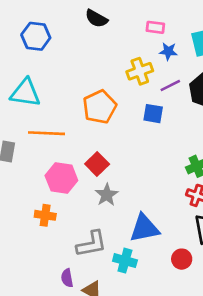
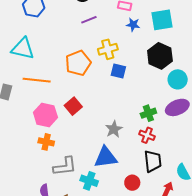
yellow cross: (140, 71) -> (108, 49), moved
purple line: (170, 85) -> (89, 20), moved
gray star: (107, 195) -> (114, 129), moved
orange cross: (45, 215) -> (46, 142), moved

